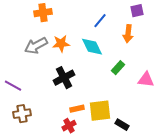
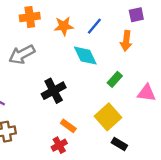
orange star: (61, 44) -> (64, 26), moved
orange rectangle: (77, 109) -> (68, 126), turned 48
yellow square: (100, 111) -> (108, 117), moved, turned -35

